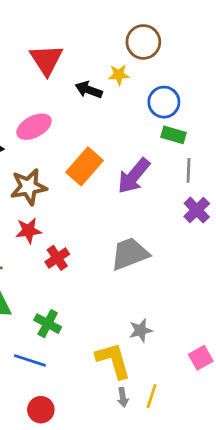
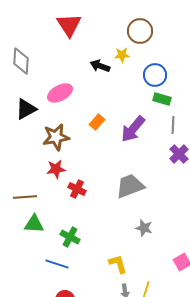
red triangle: (46, 60) -> (69, 25), moved
orange rectangle: (85, 166) -> (97, 122), size x0.6
red cross: (57, 258) -> (77, 189), turned -30
gray star: (141, 330) -> (144, 228), moved, turned 30
yellow L-shape: (113, 360) -> (118, 264), size x0.7

